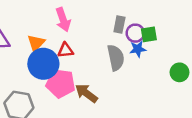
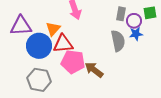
green square: (149, 34) -> (150, 13), moved
red triangle: (65, 50) -> (63, 44), moved, size x1.5
blue circle: (43, 64) -> (39, 46), moved

